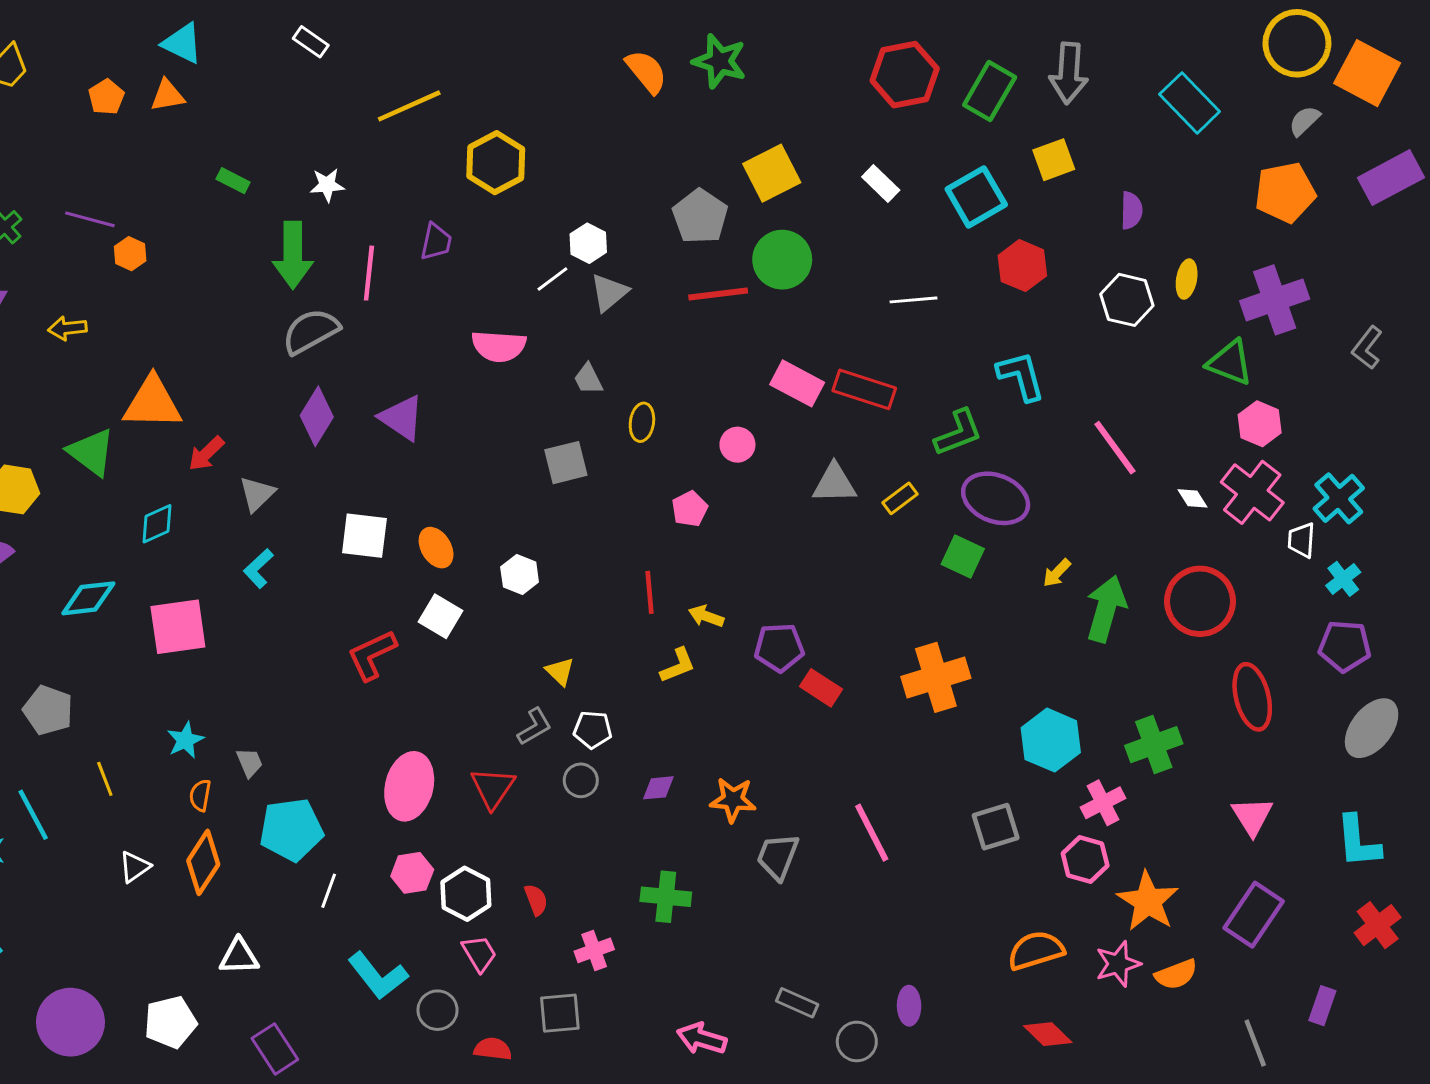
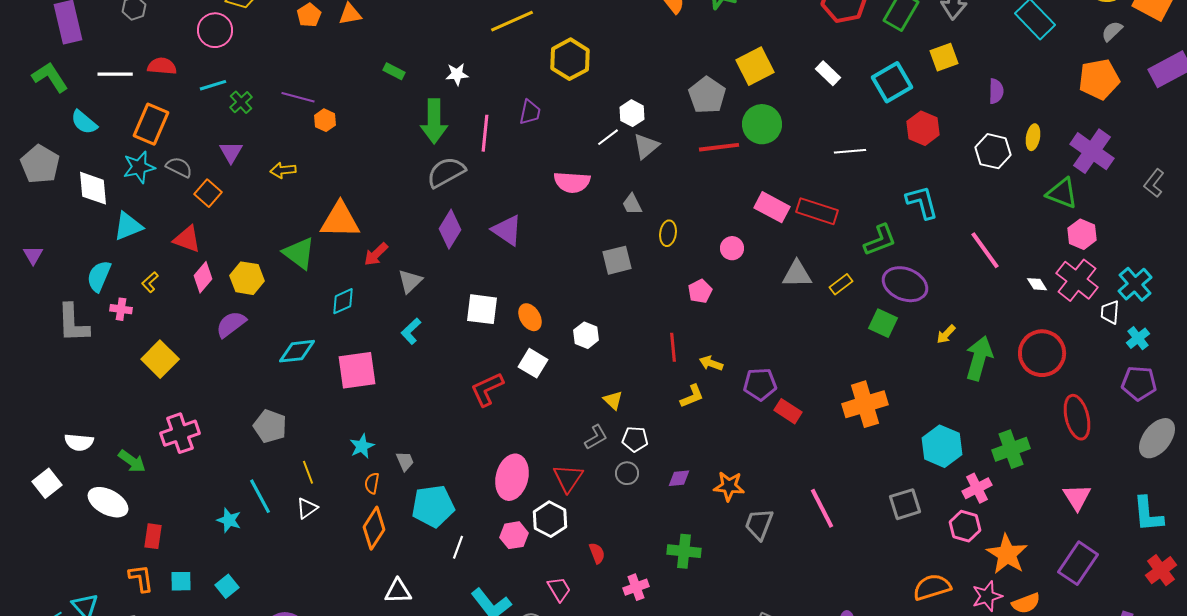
purple cross: (1275, 300) -> (1092, 151), turned -36
white triangle: (135, 867) -> (307, 508), moved
white hexagon: (466, 894) -> (550, 519), moved

